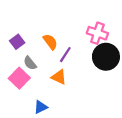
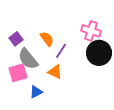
gray semicircle: (30, 63) -> (28, 59), size x1.6
pink square: (19, 78) -> (18, 73), turned 30
blue triangle: (41, 107) -> (36, 92), moved

